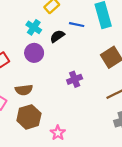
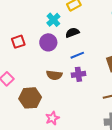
blue line: (77, 25) -> (77, 55), moved, turned -48
brown semicircle: (24, 90) -> (54, 75), moved

